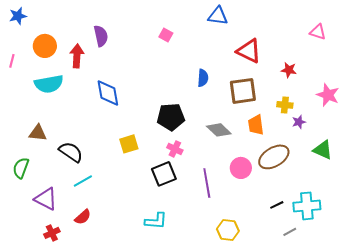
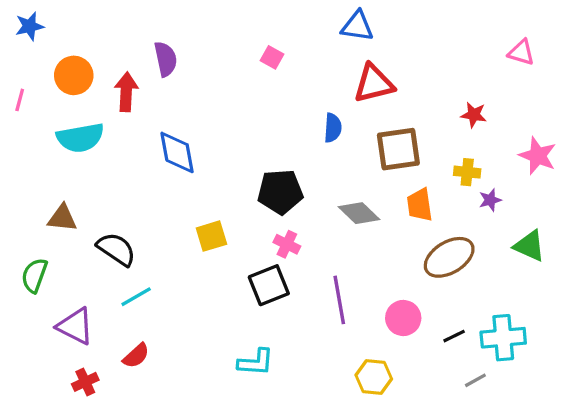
red triangle: (249, 51) -> (374, 84), moved, turned -40
pink circle: (241, 168) -> (403, 318), moved

